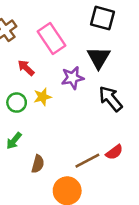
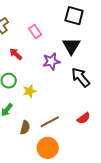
pink rectangle: (52, 39) -> (35, 32), size x0.6
yellow star: (42, 97) -> (29, 91), moved
brown line: (87, 161) -> (50, 122), moved

